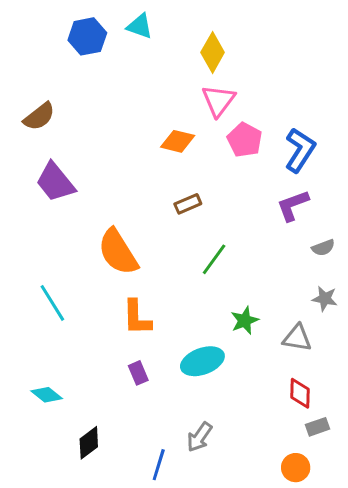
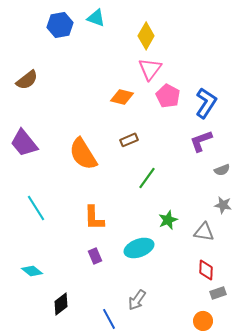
purple trapezoid: (55, 182) -> (24, 143), moved
orange semicircle: (118, 252) -> (83, 154), moved
blue line: (159, 465) -> (109, 319), turned -45

